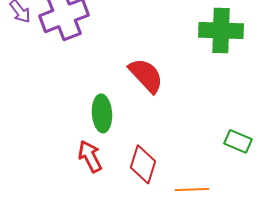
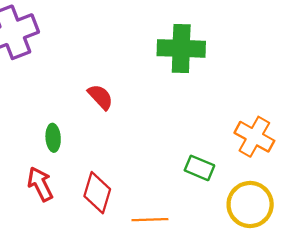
red semicircle: (146, 75) -> (100, 97), size x0.7
green ellipse: (102, 113) -> (53, 138), size x0.7

